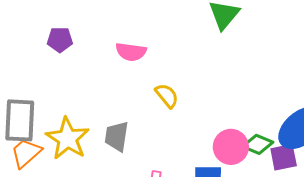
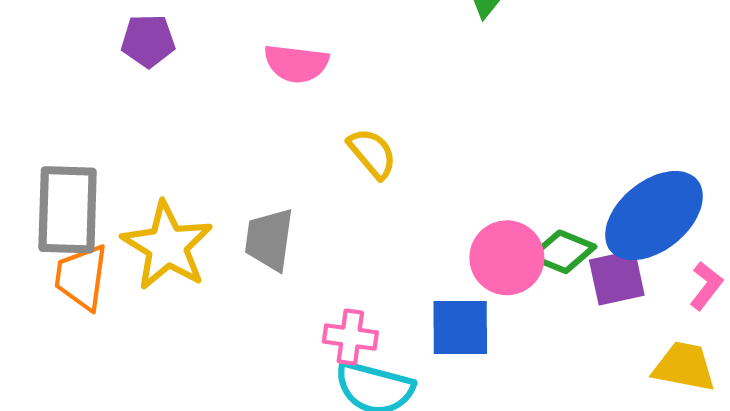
orange trapezoid: (26, 153) -> (81, 277), turned -40

